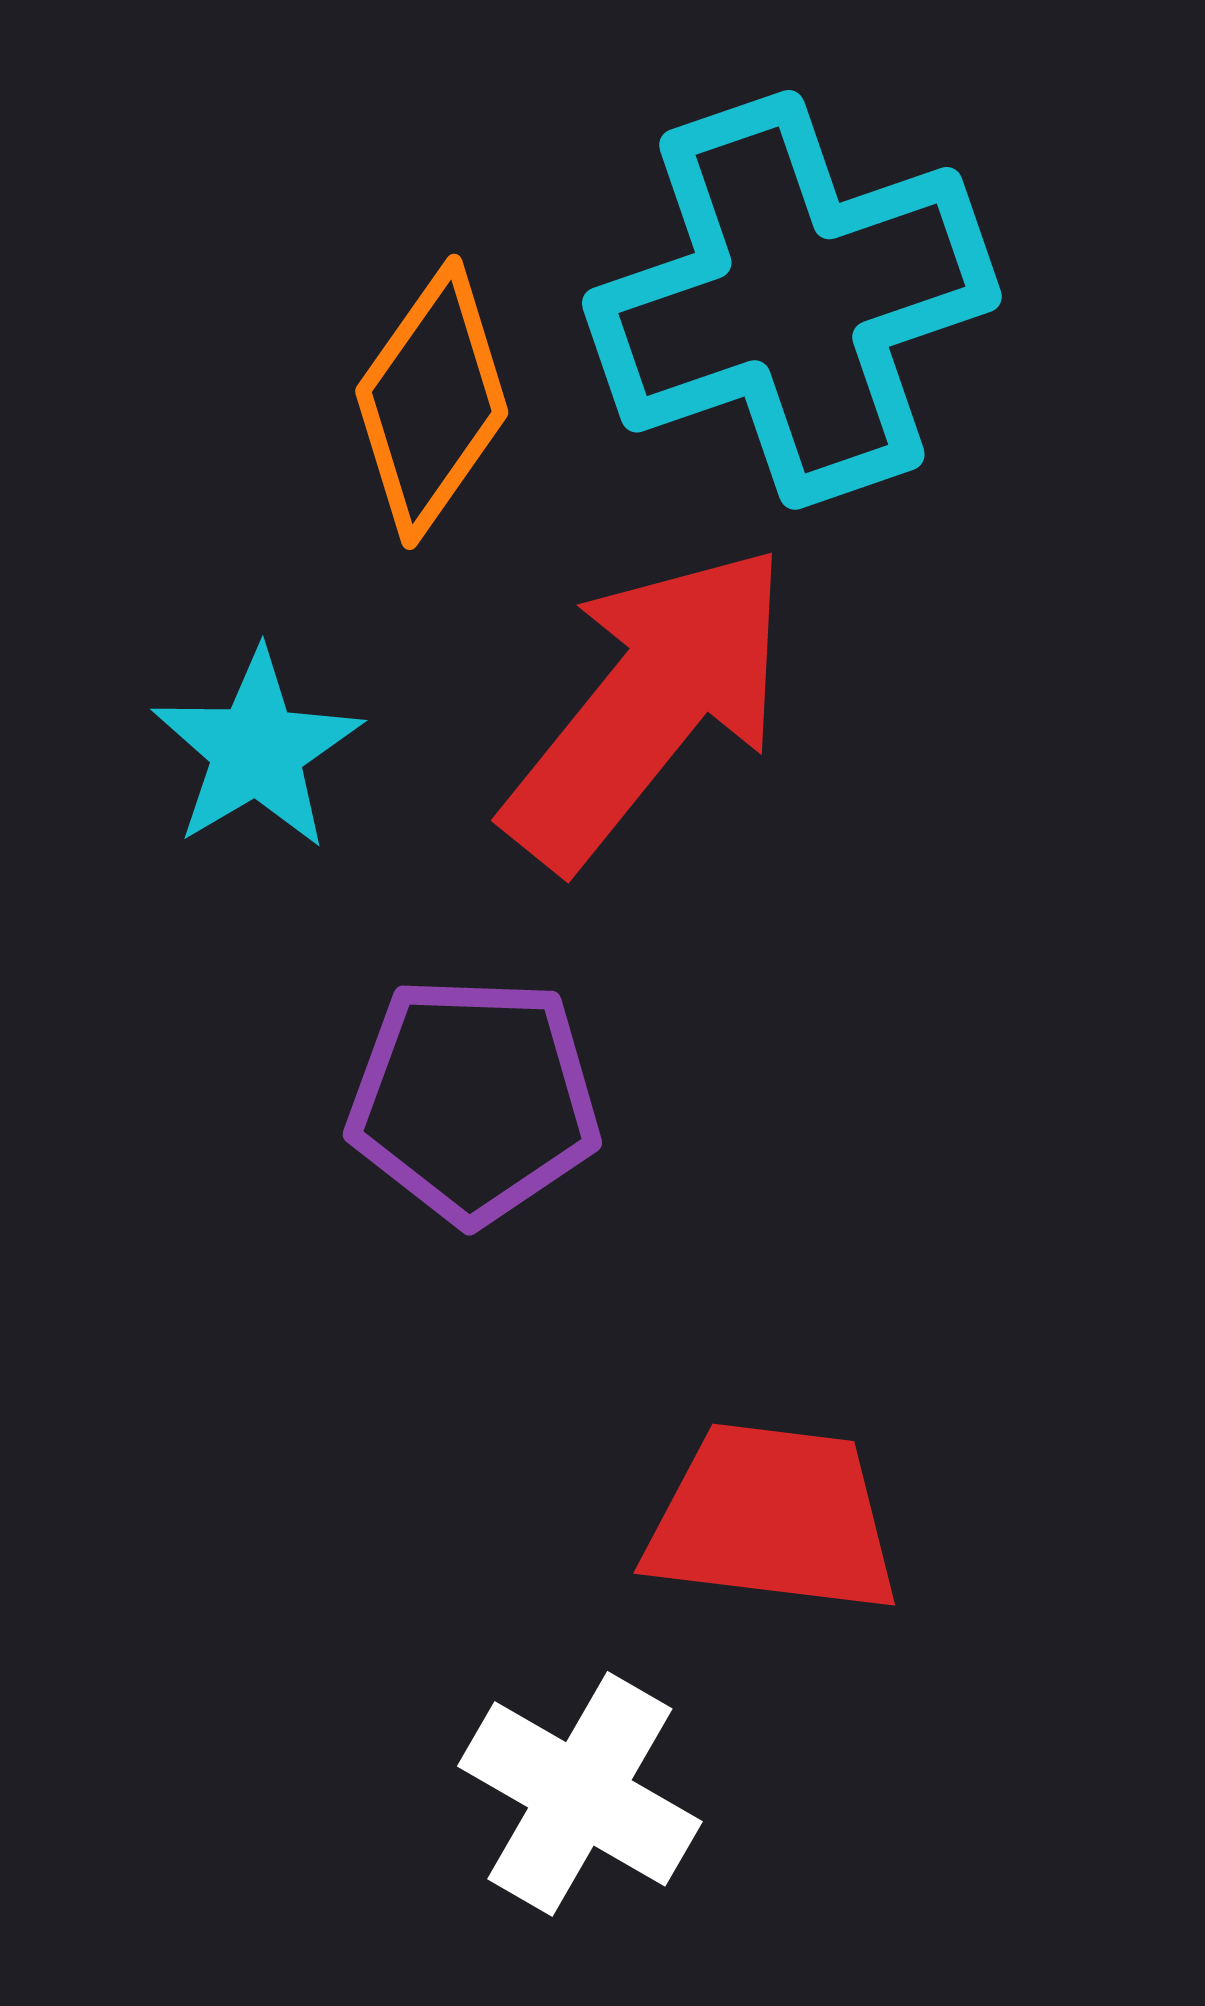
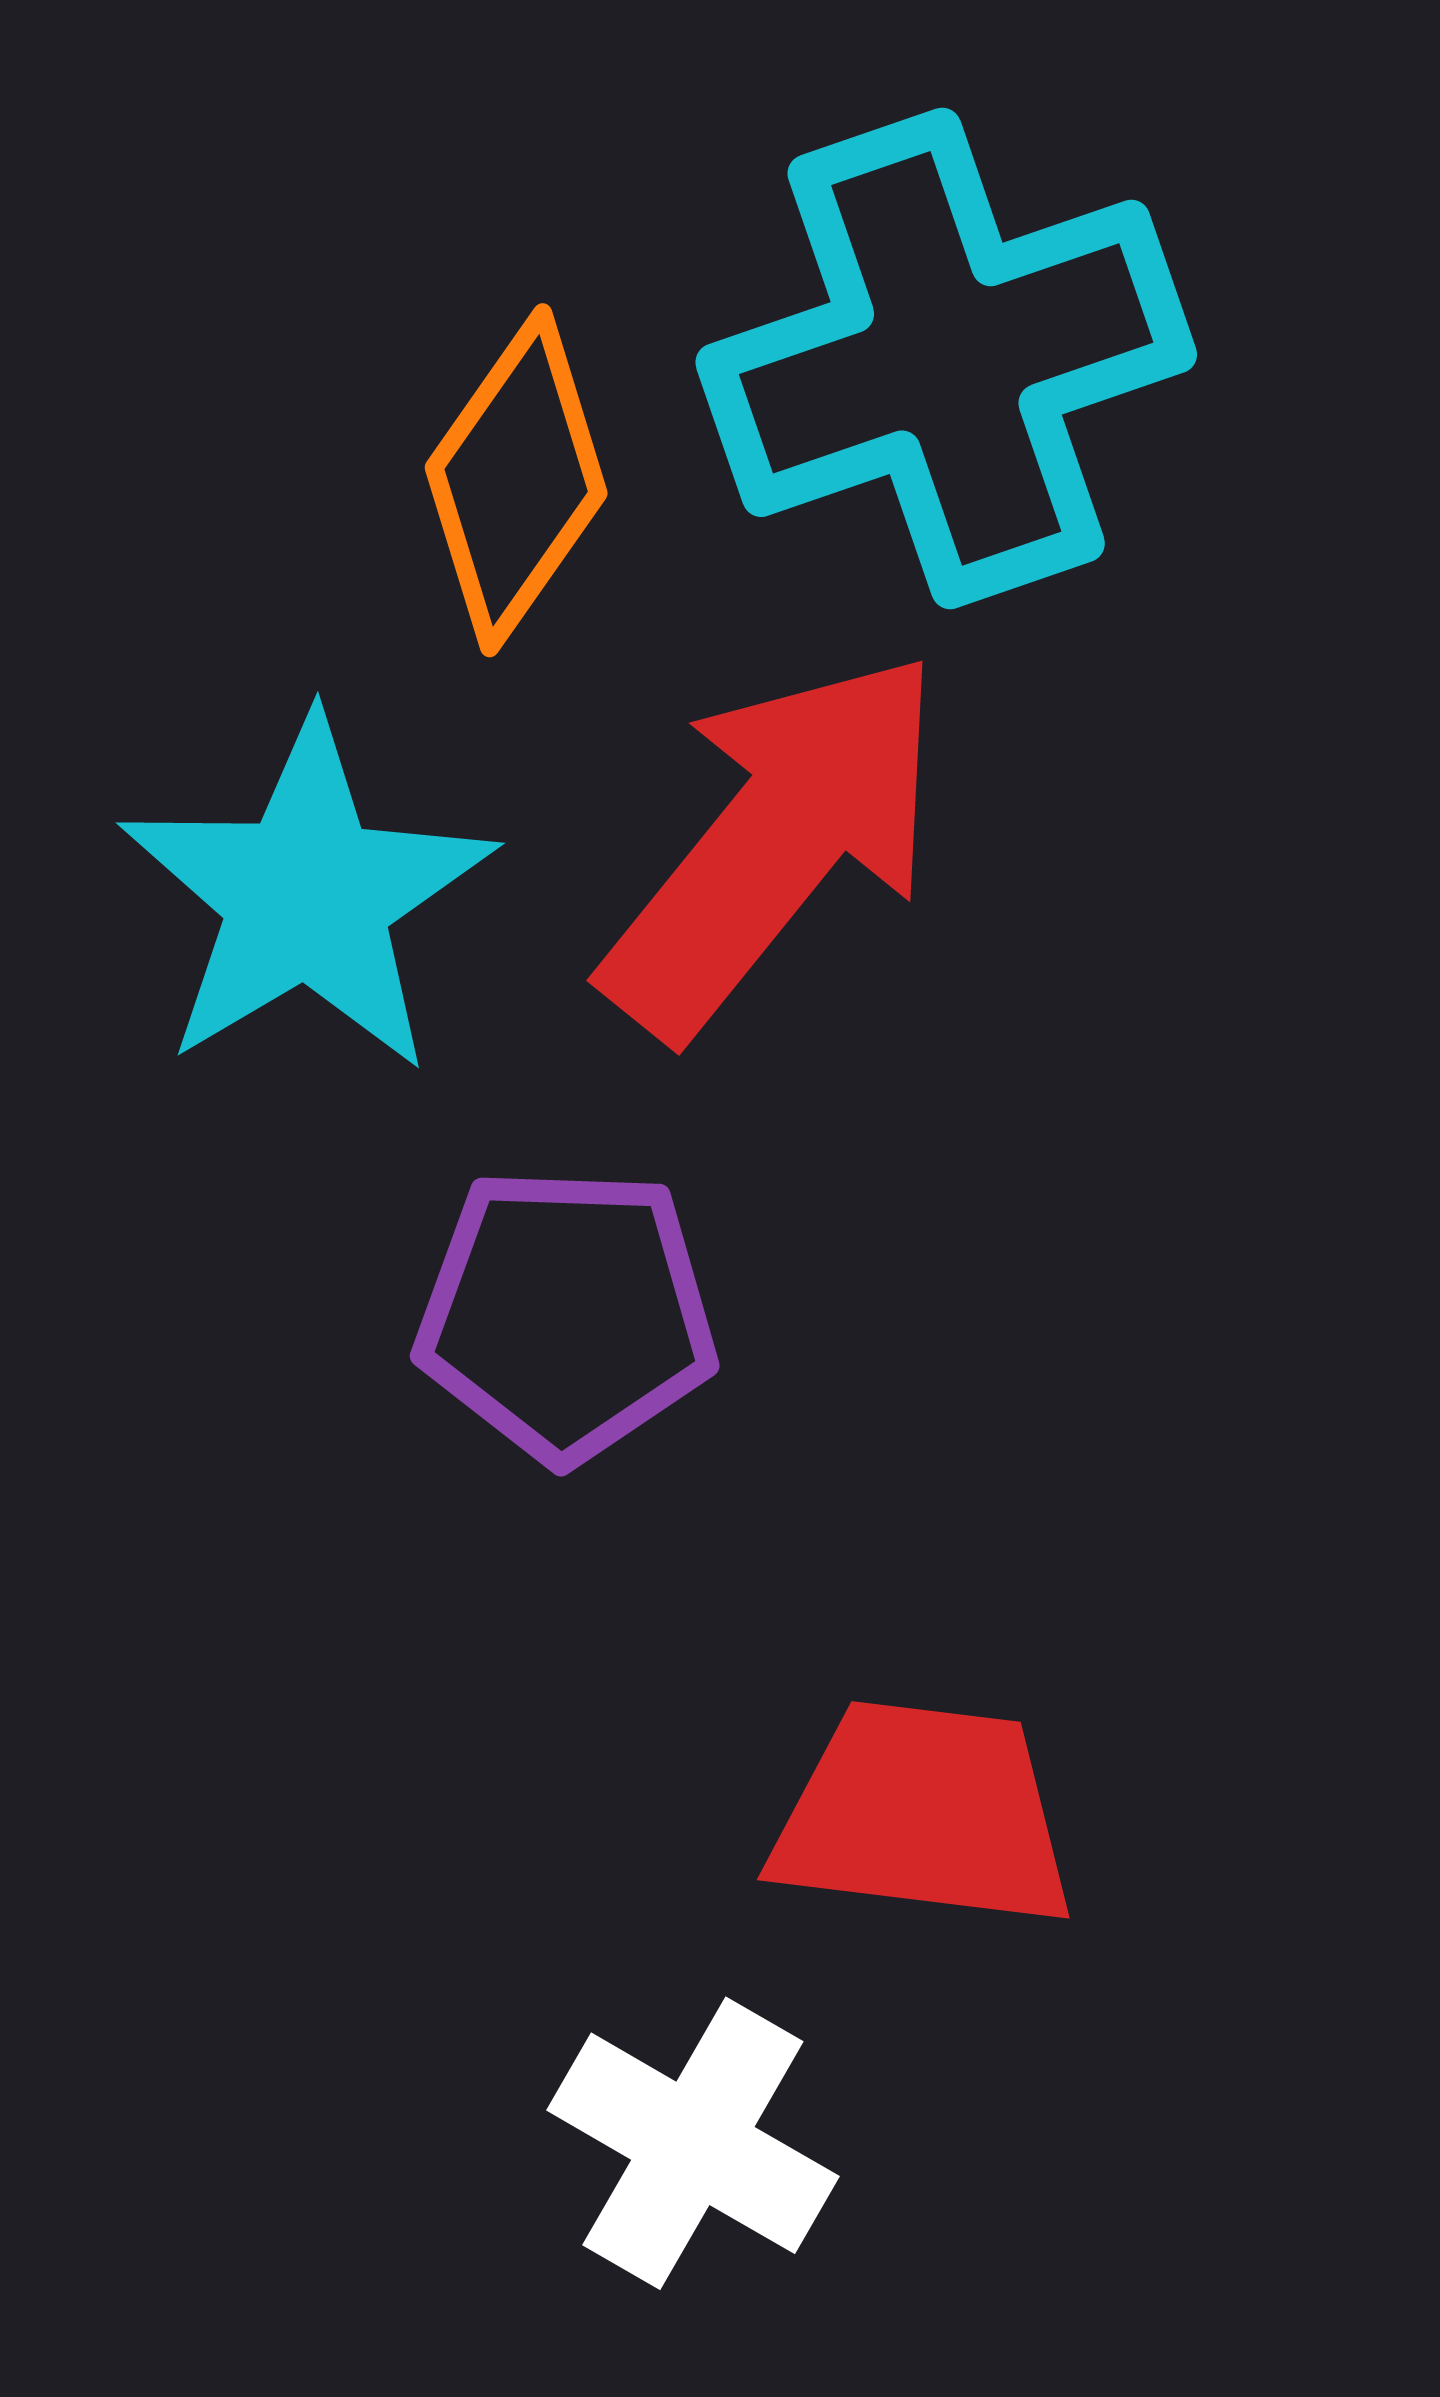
cyan star: (257, 750) -> (307, 896), size x1.5

